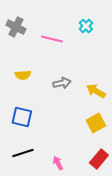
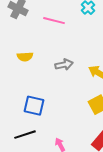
blue square: (22, 117) -> (34, 106), moved

